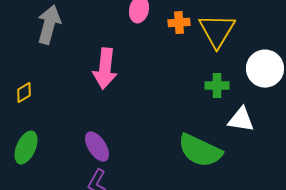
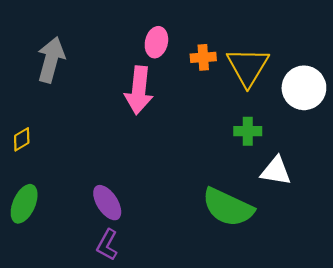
pink arrow: (105, 69) -> (139, 90), moved
white circle: (265, 69) -> (304, 88), moved

